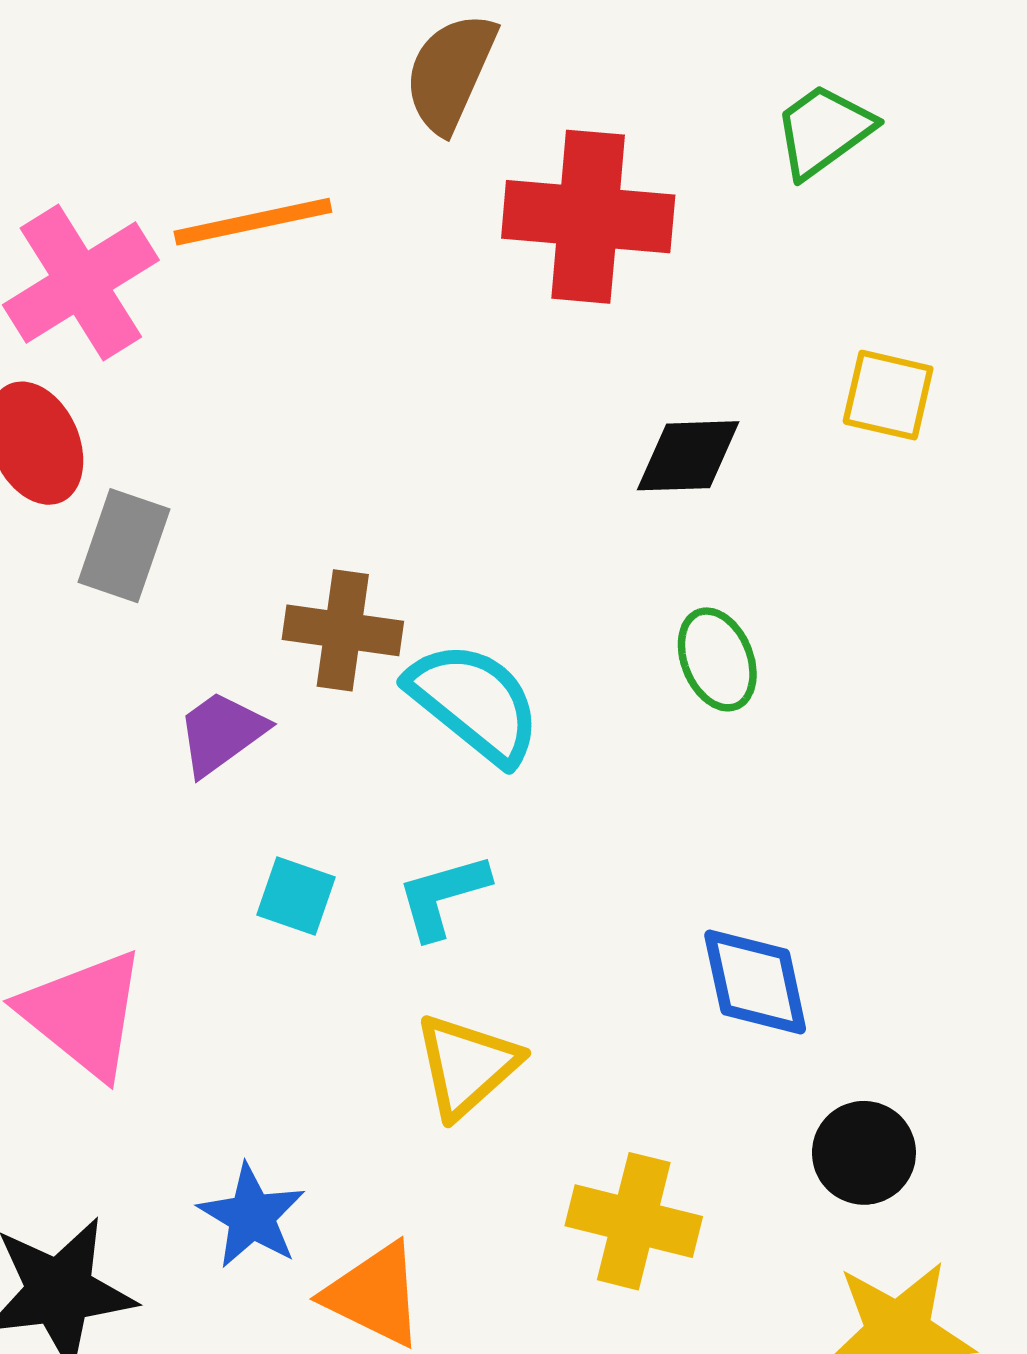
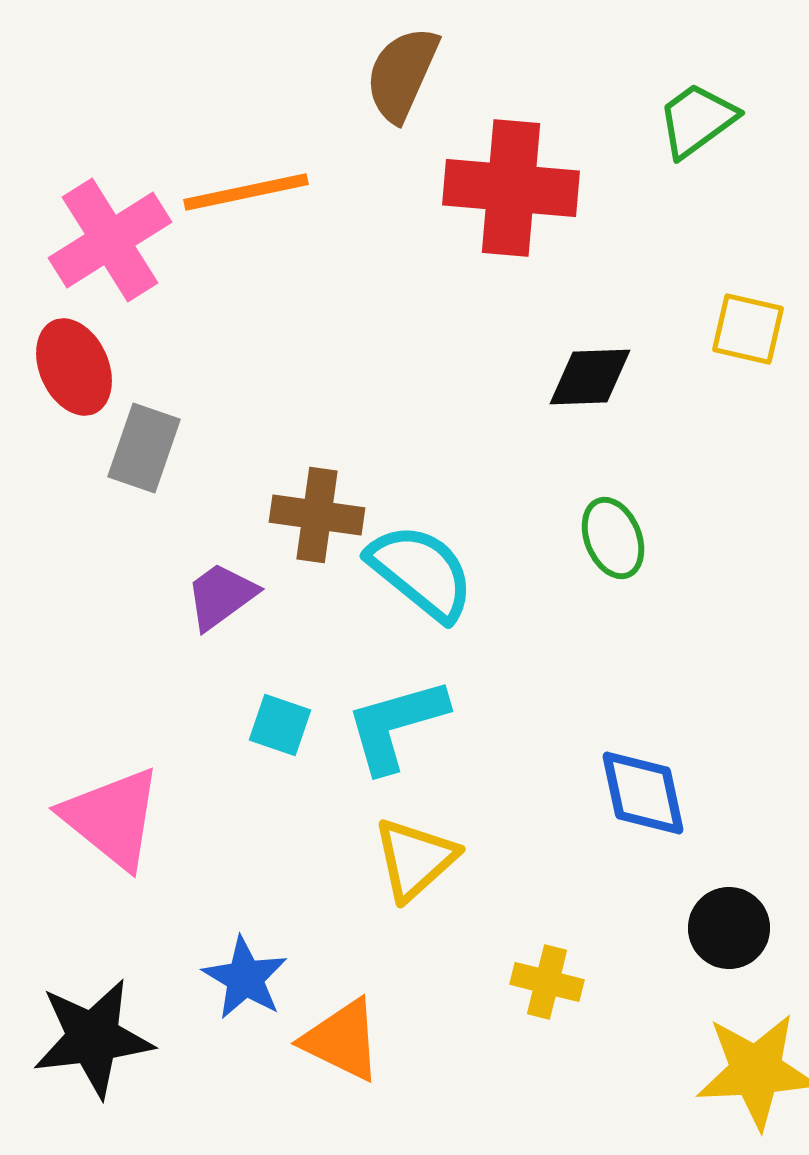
cyan L-shape: (443, 896) -> (396, 725), size x1.4
yellow cross: (634, 1221) -> (547, 982), size x0.7

